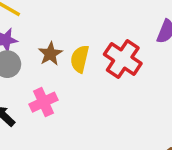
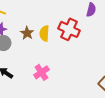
pink cross: (43, 102) -> (41, 72), moved

